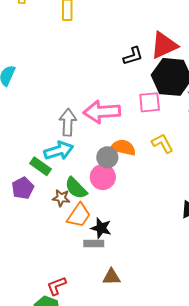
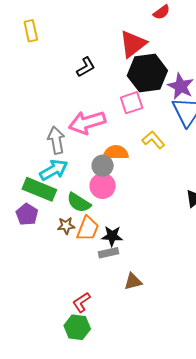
black L-shape: (133, 56) -> (86, 67), moved
green rectangle: (40, 166) -> (39, 189), size x1.5
brown star: (61, 198) -> (66, 226), moved

